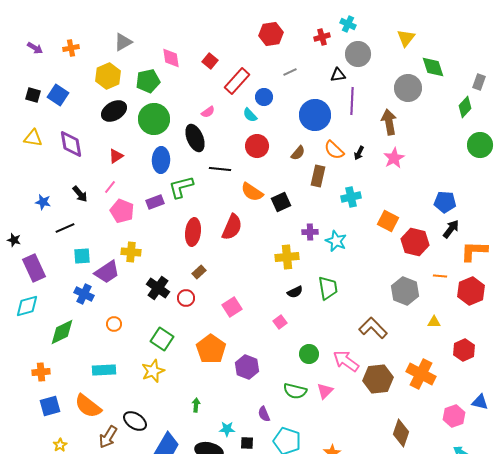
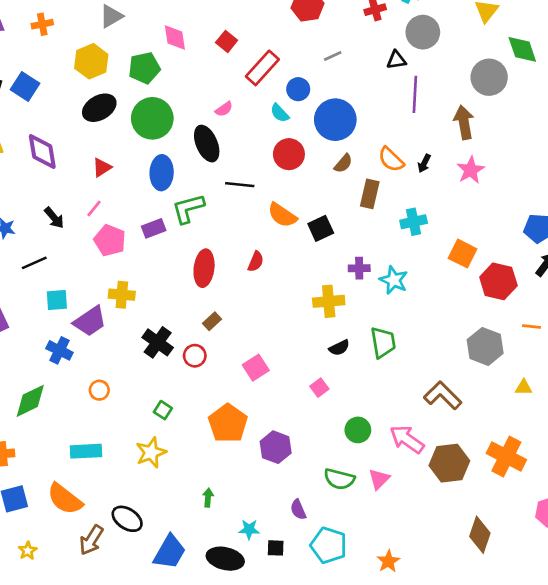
blue circle: (315, 115) -> (335, 120), moved
red semicircle: (232, 227) -> (256, 262), size x0.6
green square: (162, 339) -> (163, 410), size x0.6

